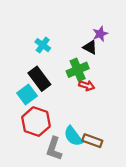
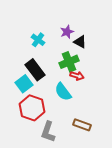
purple star: (100, 34) -> (67, 32), moved
cyan semicircle: (73, 136) -> (63, 92), moved

